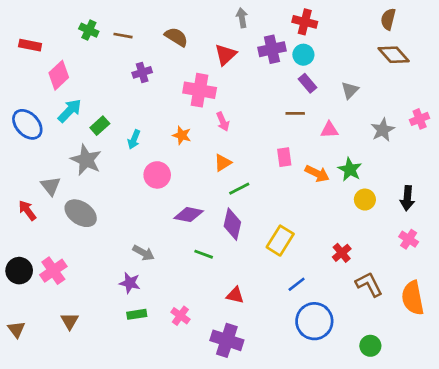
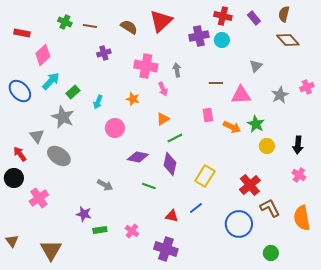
gray arrow: (242, 18) -> (177, 70), moved
red triangle: (225, 55) -> (161, 21), moved, size x1.4
purple rectangle: (308, 83) -> (254, 18), moved
pink triangle: (329, 130) -> (241, 95), size x1.5
red cross: (342, 253) -> (250, 185), size x1.5
black circle: (19, 271) -> (14, 178), moved
purple star: (130, 283) -> (84, 214), moved
blue line: (297, 284) -> (196, 208), moved
brown triangle: (70, 321) -> (51, 250), moved, size x1.6
blue circle: (314, 321) -> (239, 224), moved

